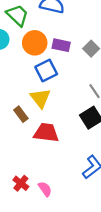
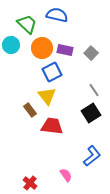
red cross: (21, 183) -> (30, 183), moved
pink semicircle: (45, 189) -> (66, 175), moved

